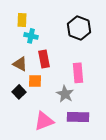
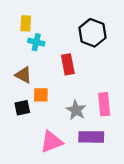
red rectangle: (44, 59) -> (68, 64), moved
pink rectangle: (78, 73) -> (104, 104), moved
black square: (19, 92) -> (22, 108), turned 32

